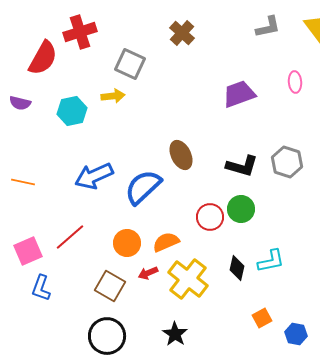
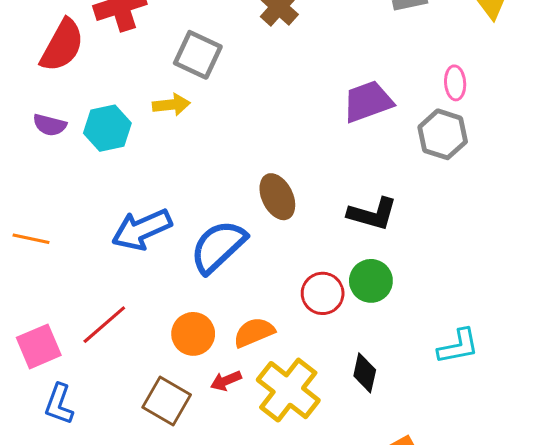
purple semicircle: (20, 103) -> (50, 125), moved
gray hexagon: (287, 162) -> (443, 134), moved
cyan L-shape: (271, 261) -> (458, 346), moved

